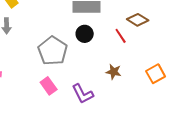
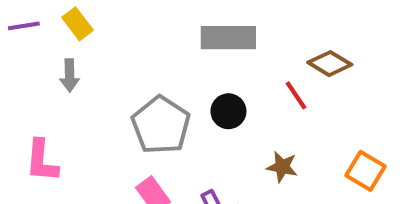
black circle: (85, 34) -> (228, 111), moved
orange square: (156, 74) -> (366, 171), turned -30

